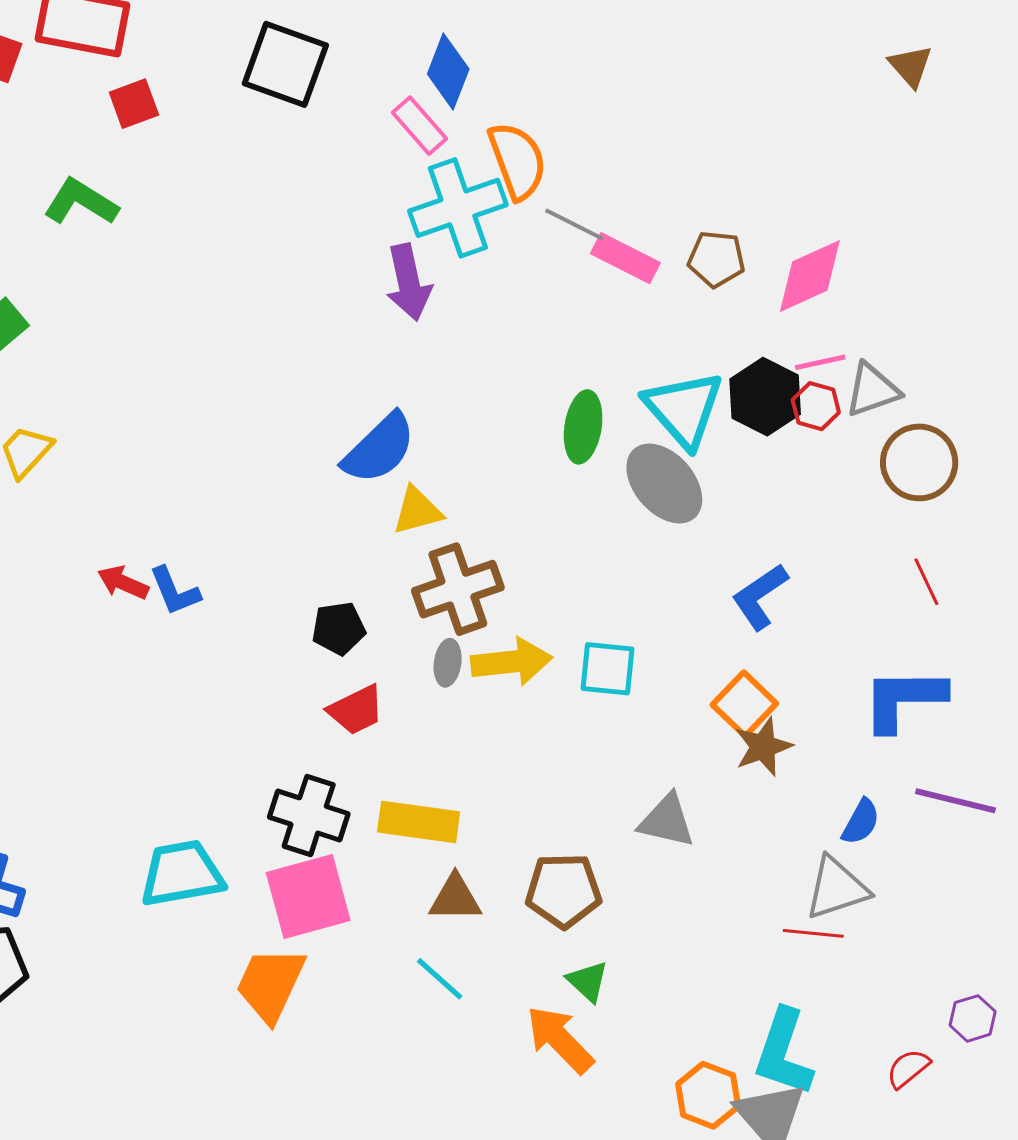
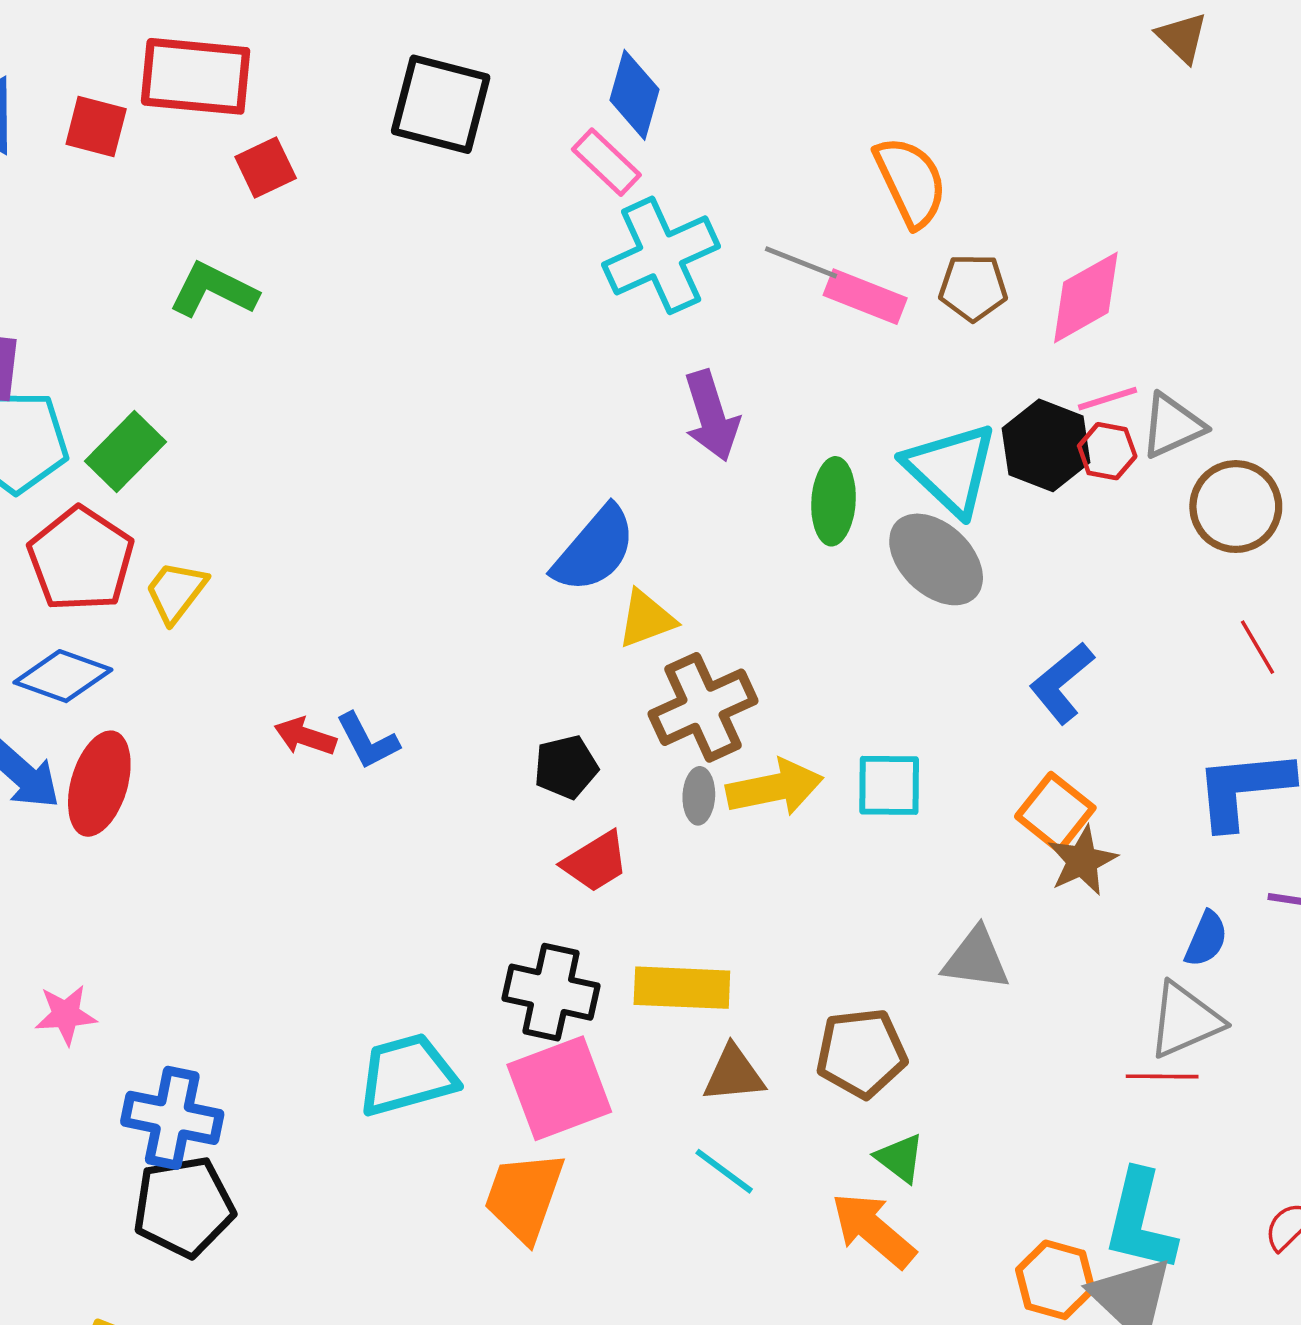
orange semicircle: (517, 161) -> (911, 182), moved
purple arrow: (409, 282) -> (711, 416), moved

